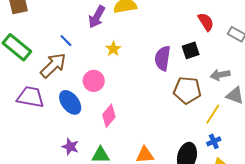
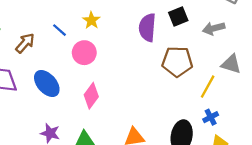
blue line: (66, 41) -> (59, 30), moved
brown arrow: (53, 65) -> (25, 43), size x0.7
gray arrow: (220, 75) -> (214, 28), moved
pink circle: (94, 81) -> (84, 53), moved

